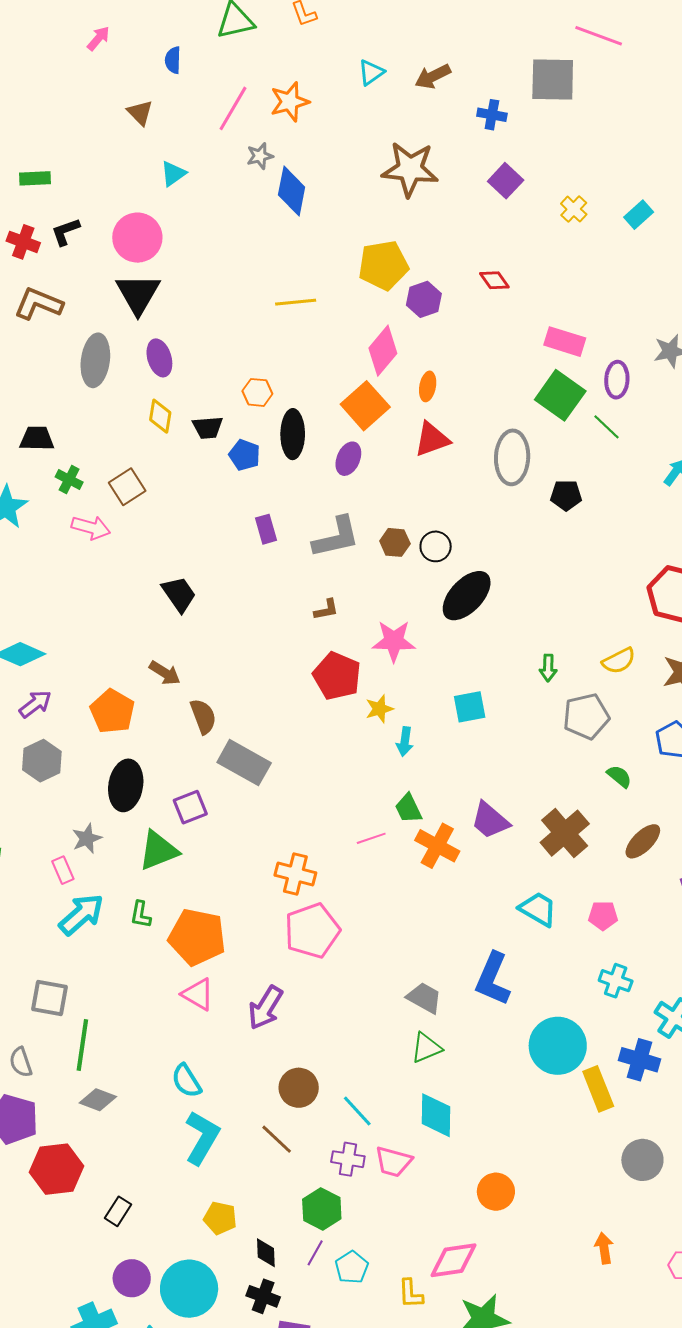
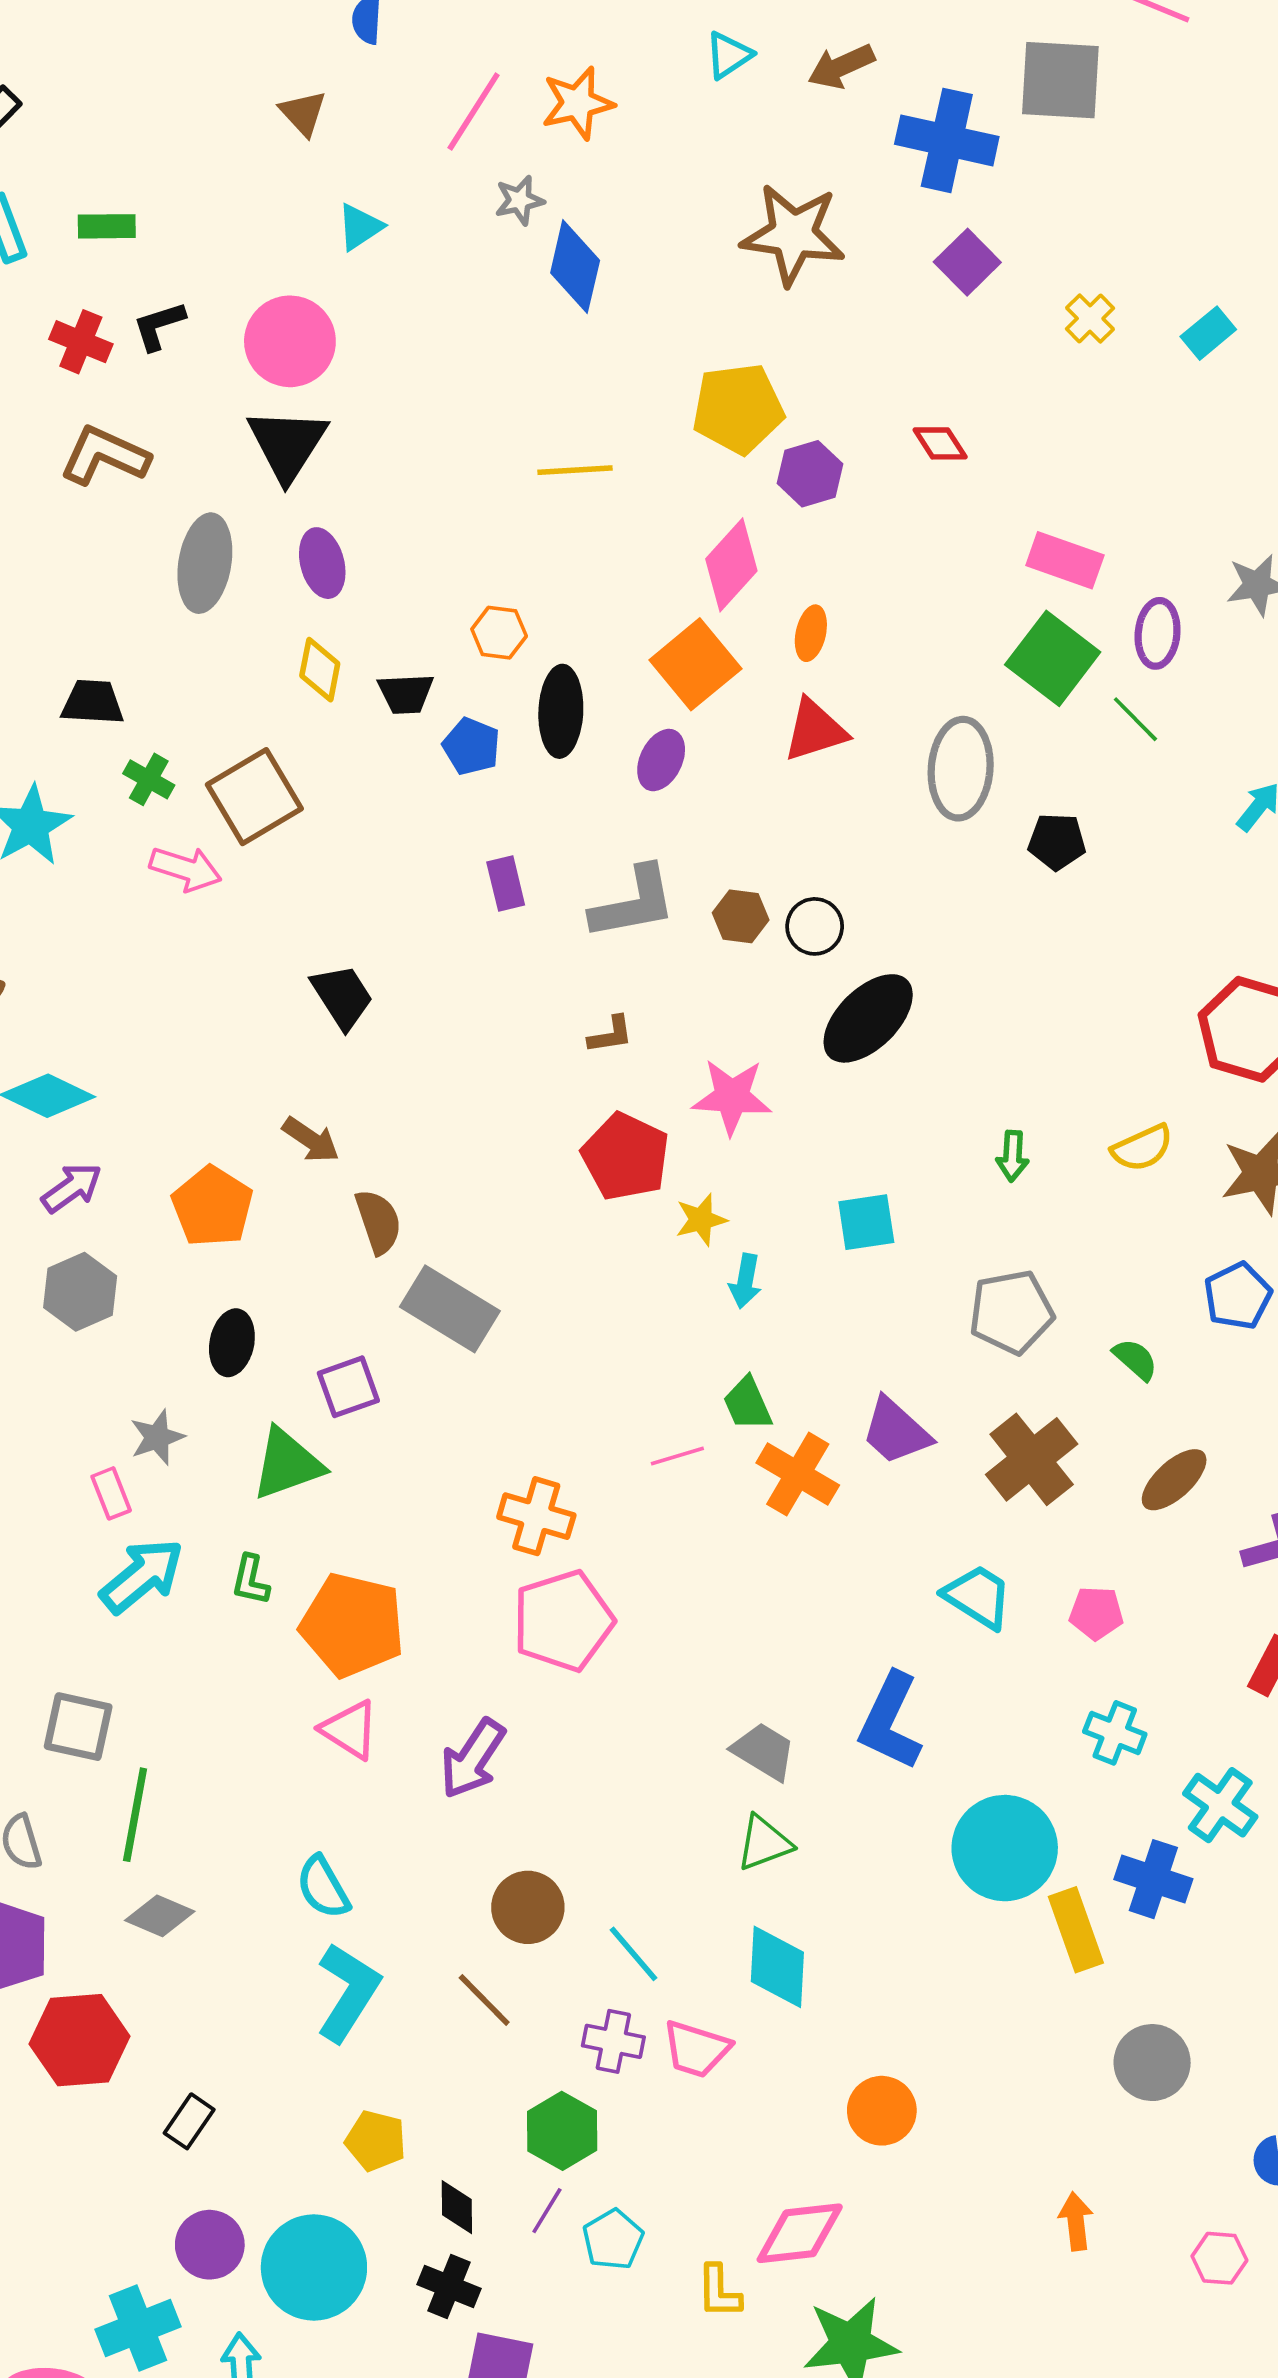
blue cross: (492, 115) -> (947, 140), size x1.8
brown square: (127, 487) -> (254, 797), size x1.4
gray pentagon: (586, 716) -> (1011, 1312), moved
black ellipse: (126, 785) -> (232, 1343), size x0.7

